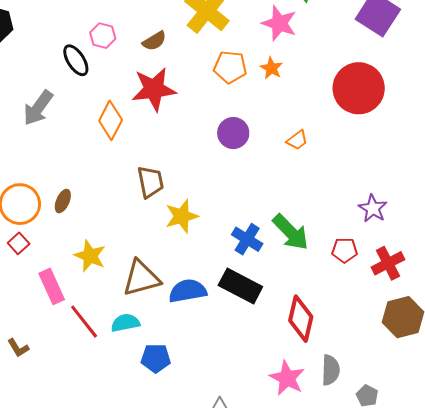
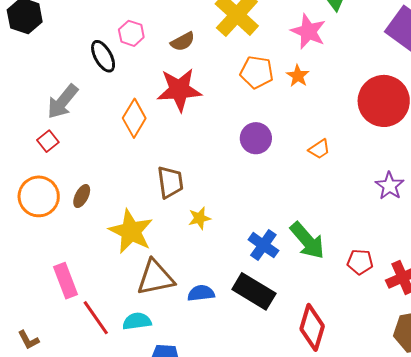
purple star: (373, 208) -> (390, 186), moved
yellow star: (182, 216) -> (200, 218), size x0.7
red square: (19, 243) -> (48, 141), moved
yellow star: (90, 256) -> (131, 231), moved, size x1.4
blue semicircle: (188, 291) -> (201, 293), size x0.7

